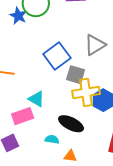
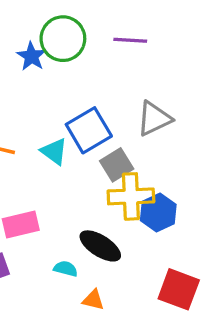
gray square: (76, 75) -> (117, 165), turned 36
cyan triangle: (36, 99) -> (54, 151), moved

